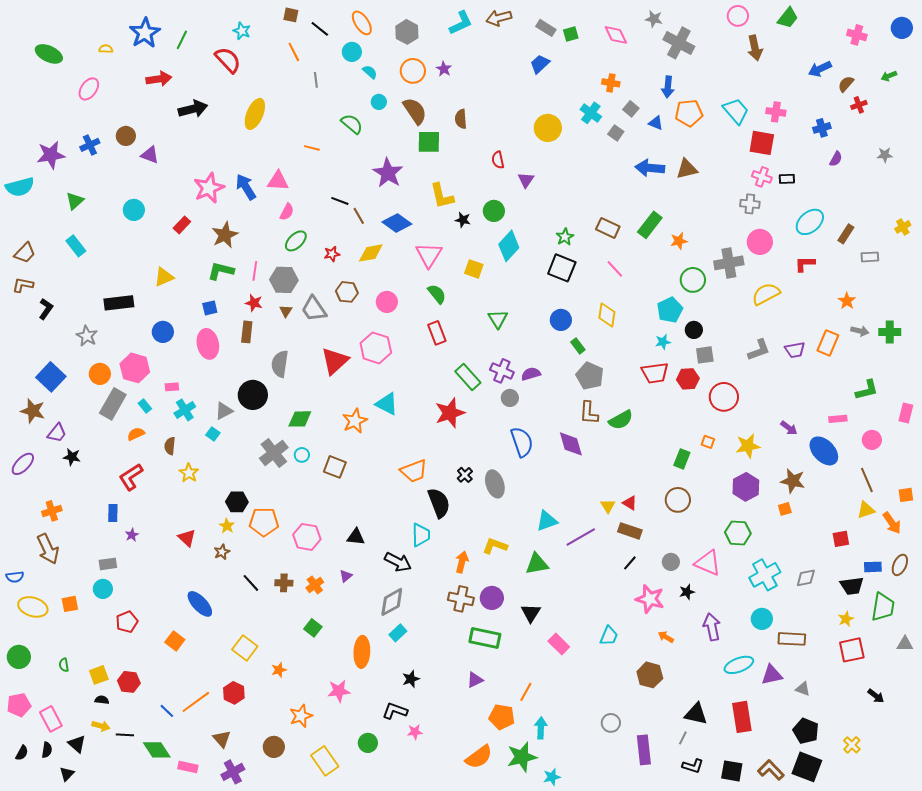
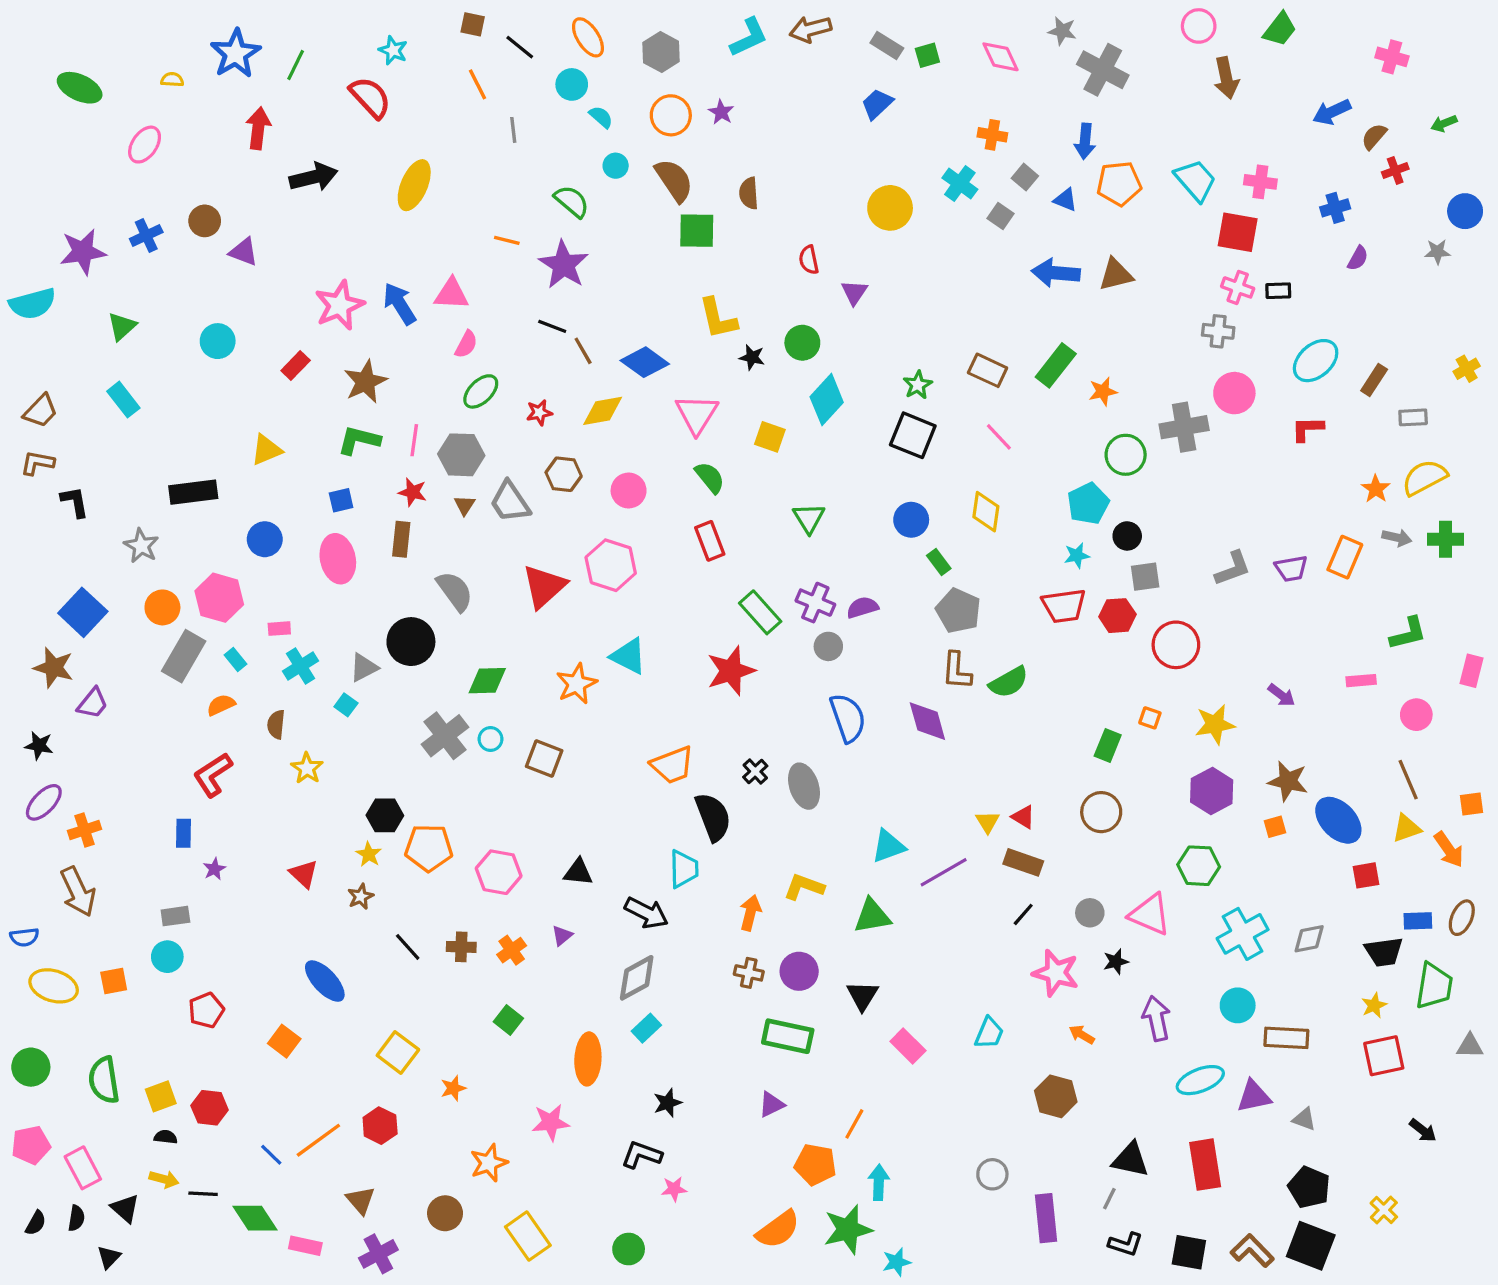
blue circle: (902, 28) -> (1465, 211), moved
red arrow: (159, 79) -> (258, 128), turned -75
purple star: (388, 173) -> (564, 265), moved
yellow semicircle: (766, 294) -> (1424, 478), moved
black L-shape: (46, 309) -> (75, 502), turned -45
gray semicircle: (280, 364) -> (455, 591), turned 136
blue ellipse: (824, 451) -> (1338, 820), moved
black star: (72, 457) -> (39, 746), moved
purple ellipse: (23, 464) -> (44, 802), moved
brown cross: (461, 599) -> (749, 973), size x0.7
green semicircle: (64, 665) -> (104, 1080), size x2.0
green circle: (368, 743) -> (629, 1249), moved

